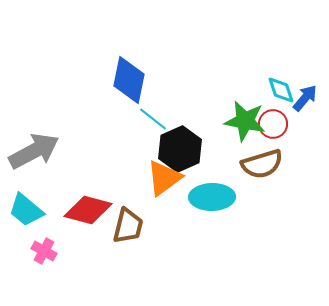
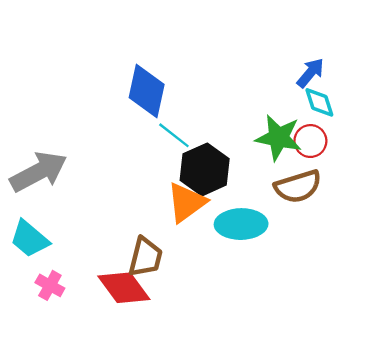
blue arrow: (305, 98) -> (310, 73), moved
red diamond: (88, 210) -> (124, 288), moved, turned 39

